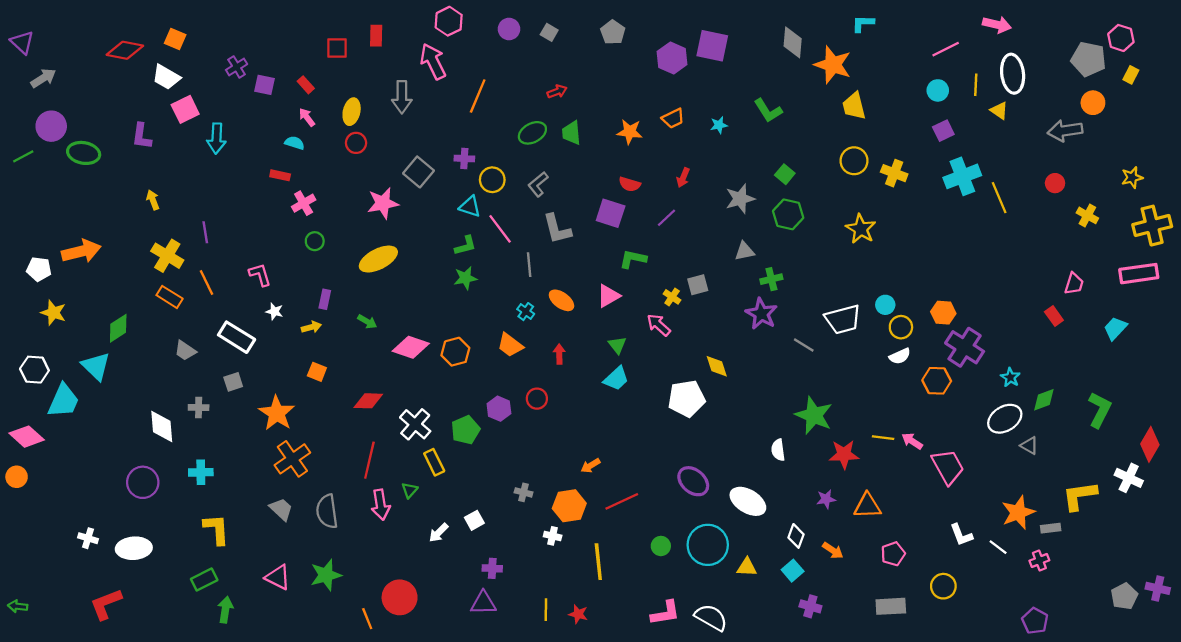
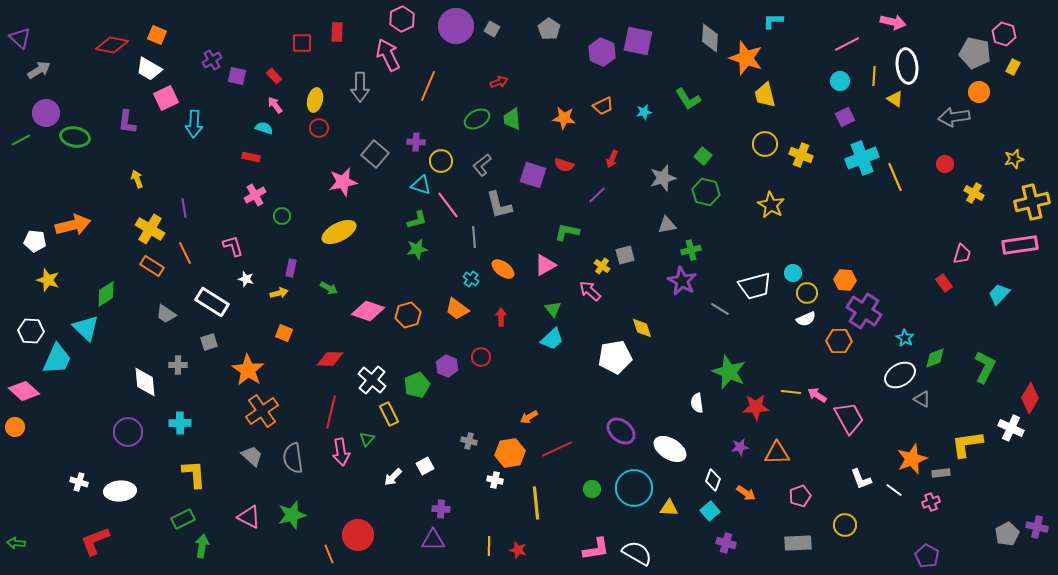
purple circle: (509, 29) -> (456, 26), size x1.8
pink cross: (304, 203) -> (255, 195), moved
purple square: (611, 213) -> (533, 175), moved

